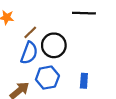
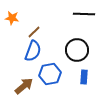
black circle: (54, 45) -> (77, 50), moved

